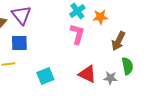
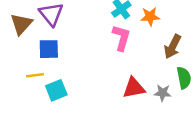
red triangle: (87, 74) -> (134, 88), turned -36
cyan square: (45, 76) -> (56, 90), moved

